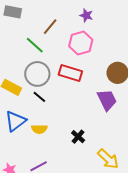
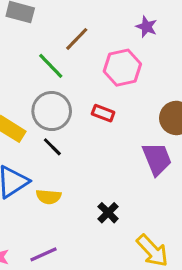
purple star: (86, 15) -> (147, 27), moved
red rectangle: (70, 73) -> (103, 113), size x0.6

